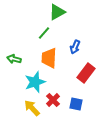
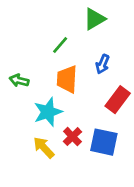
green triangle: (57, 12) -> (94, 19), moved
blue square: (76, 104) -> (104, 142), size x1.5

